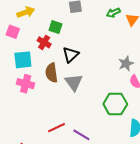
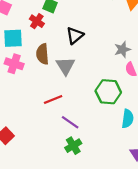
black triangle: (71, 55) -> (75, 36), moved
red line: (57, 128) -> (53, 99), moved

